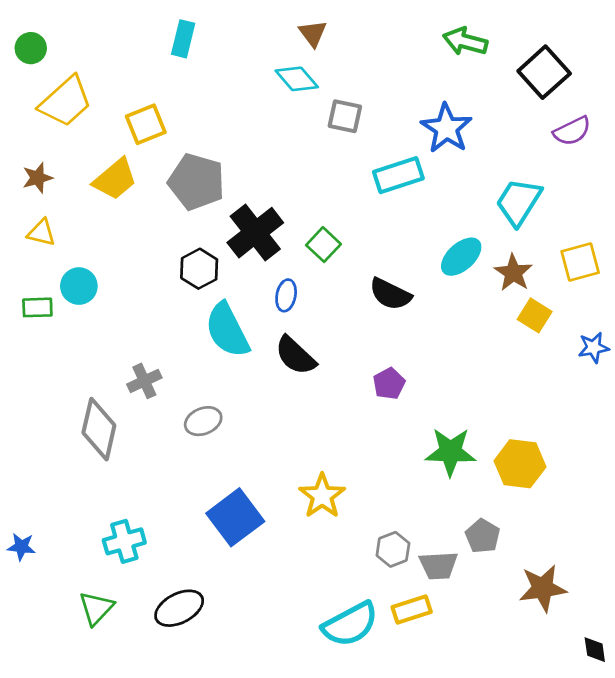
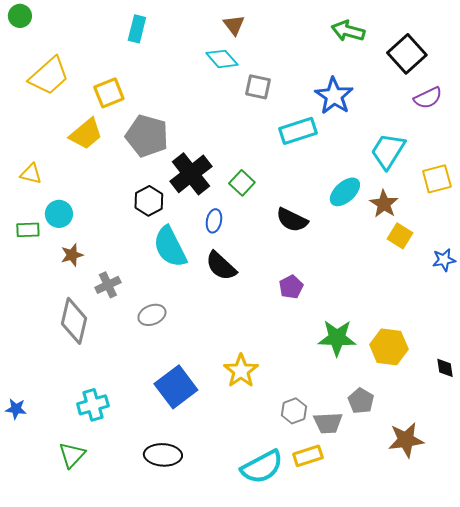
green circle: (31, 48) -> (20, 16), moved
brown star: (37, 178) -> (72, 255), moved
yellow square: (580, 262) -> (437, 179), moved
black ellipse: (179, 608) -> (163, 455), moved, turned 30
black diamond: (595, 650) -> (445, 368), moved

